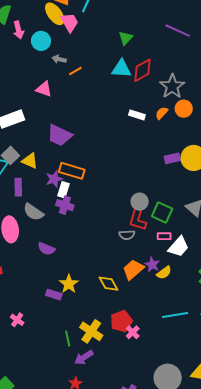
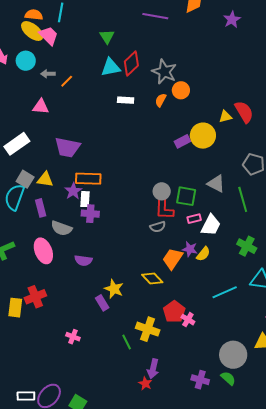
white rectangle: (137, 115) -> (126, 100), moved
purple rectangle: (54, 295) -> (102, 303), turned 56
purple arrow: (84, 357) -> (153, 369), moved, turned -30

